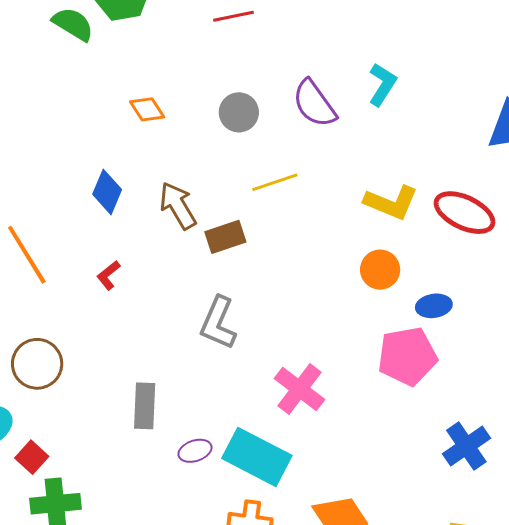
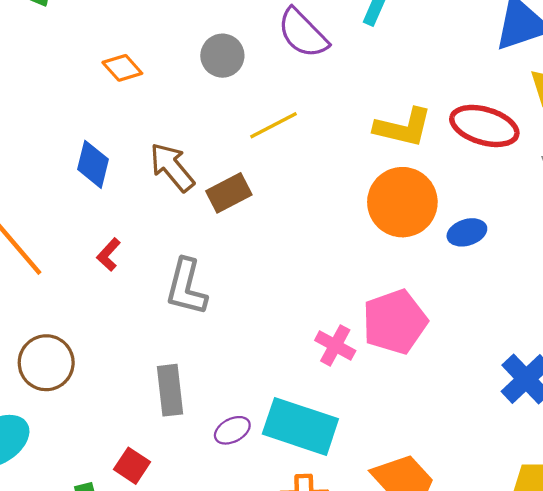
orange circle: (380, 270) -> (402, 202), size x1.6
gray L-shape: (218, 323) -> (186, 287), moved
pink pentagon: (407, 356) -> (395, 322), moved
pink cross: (299, 389) -> (335, 345), size x0.7
red square: (32, 457) -> (132, 466), moved

